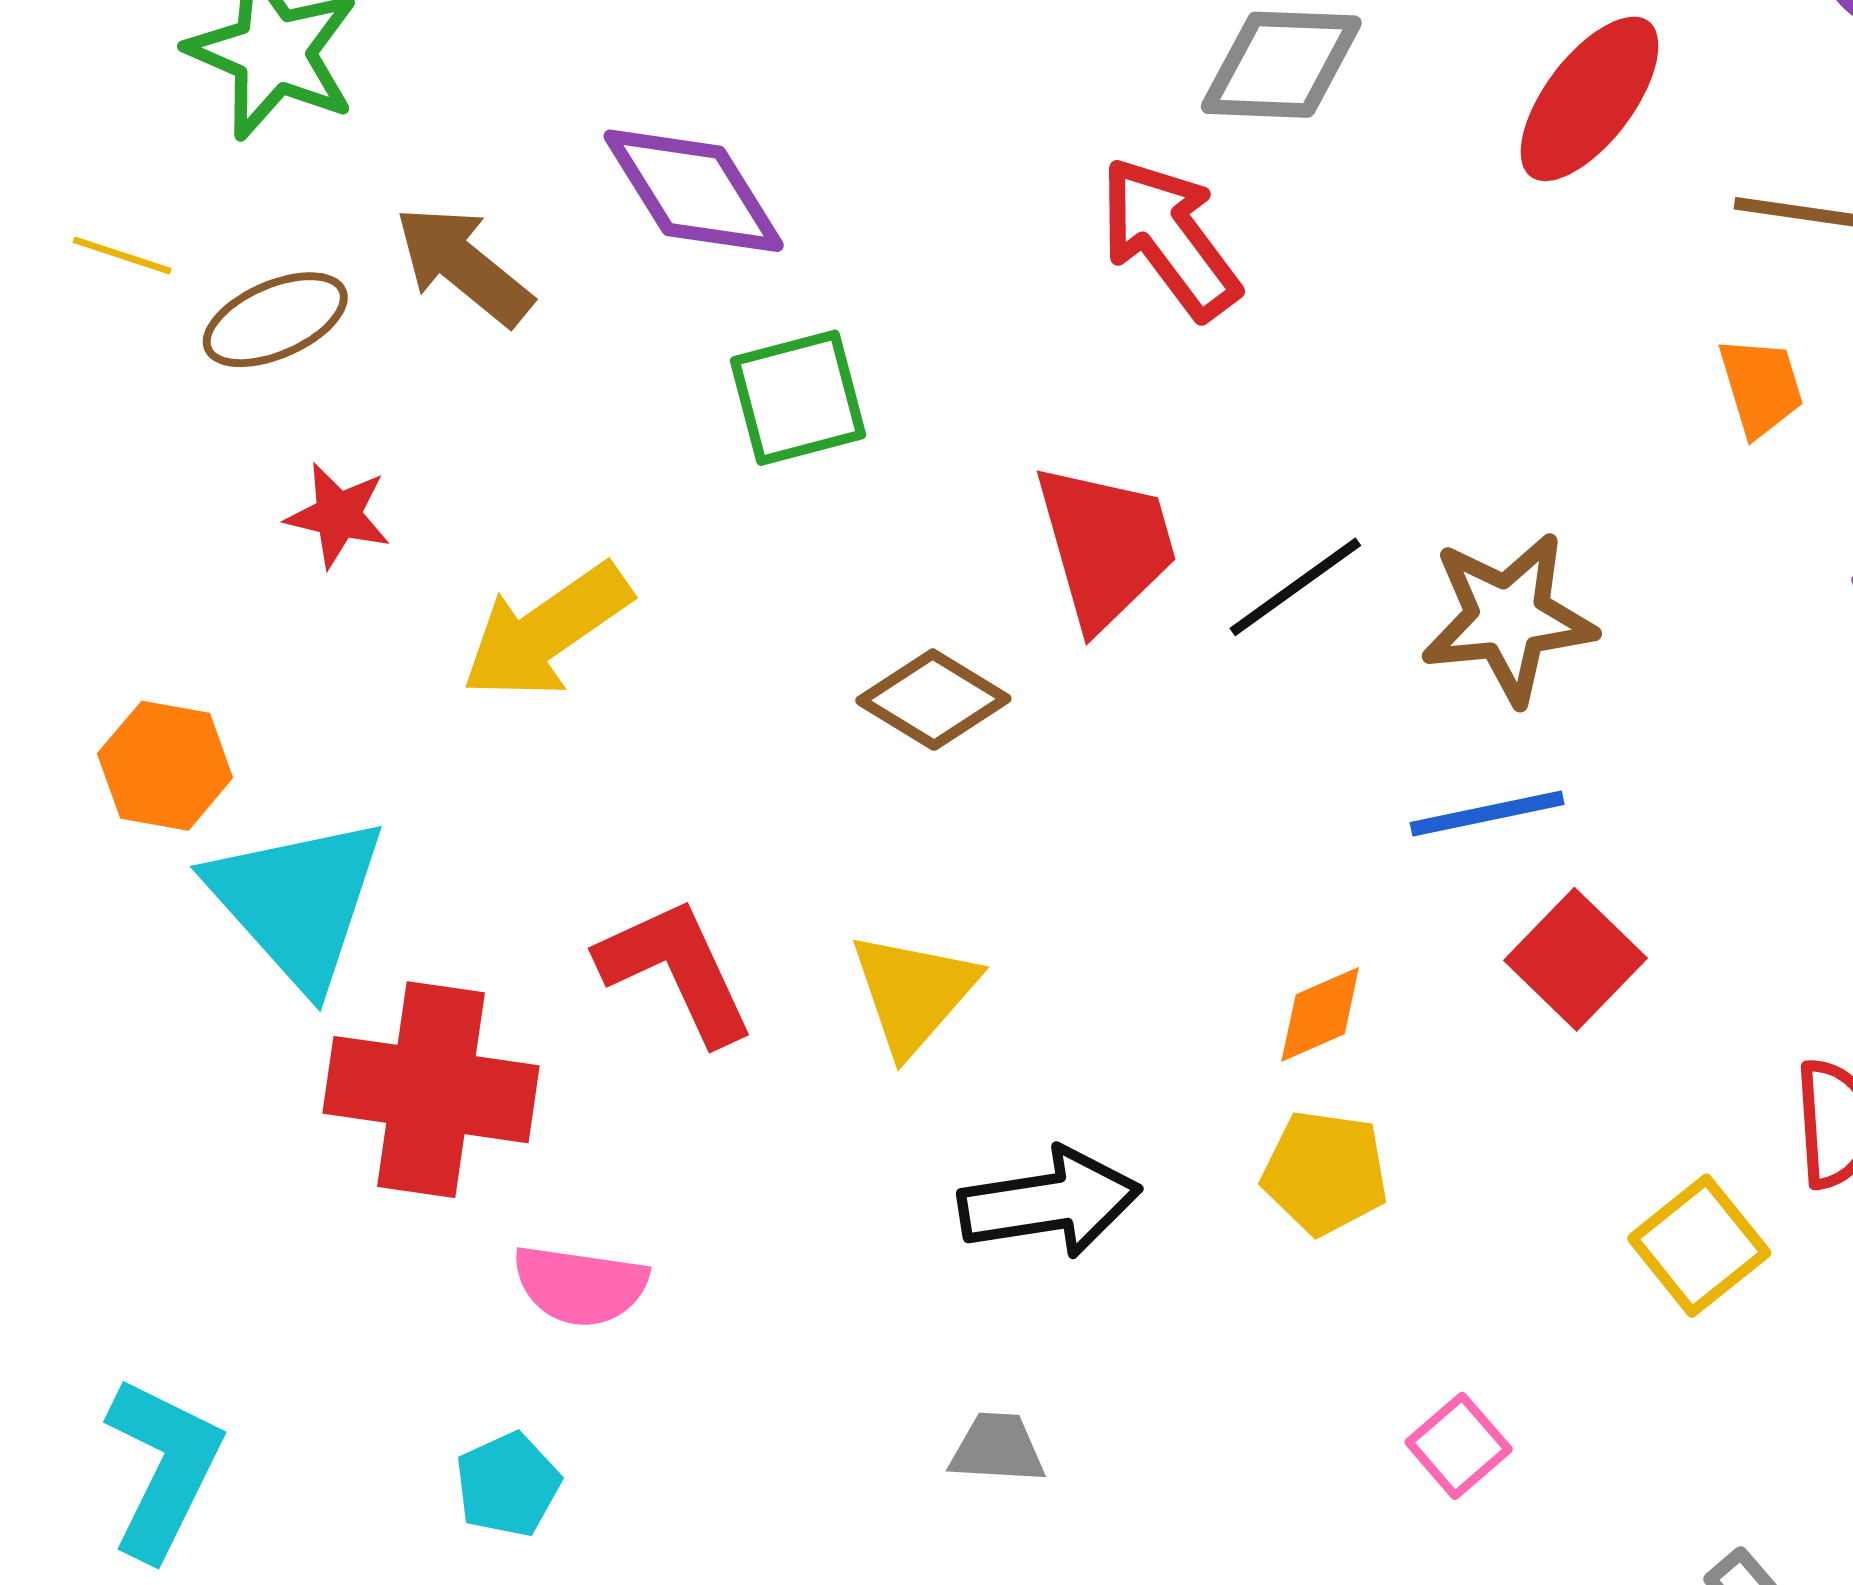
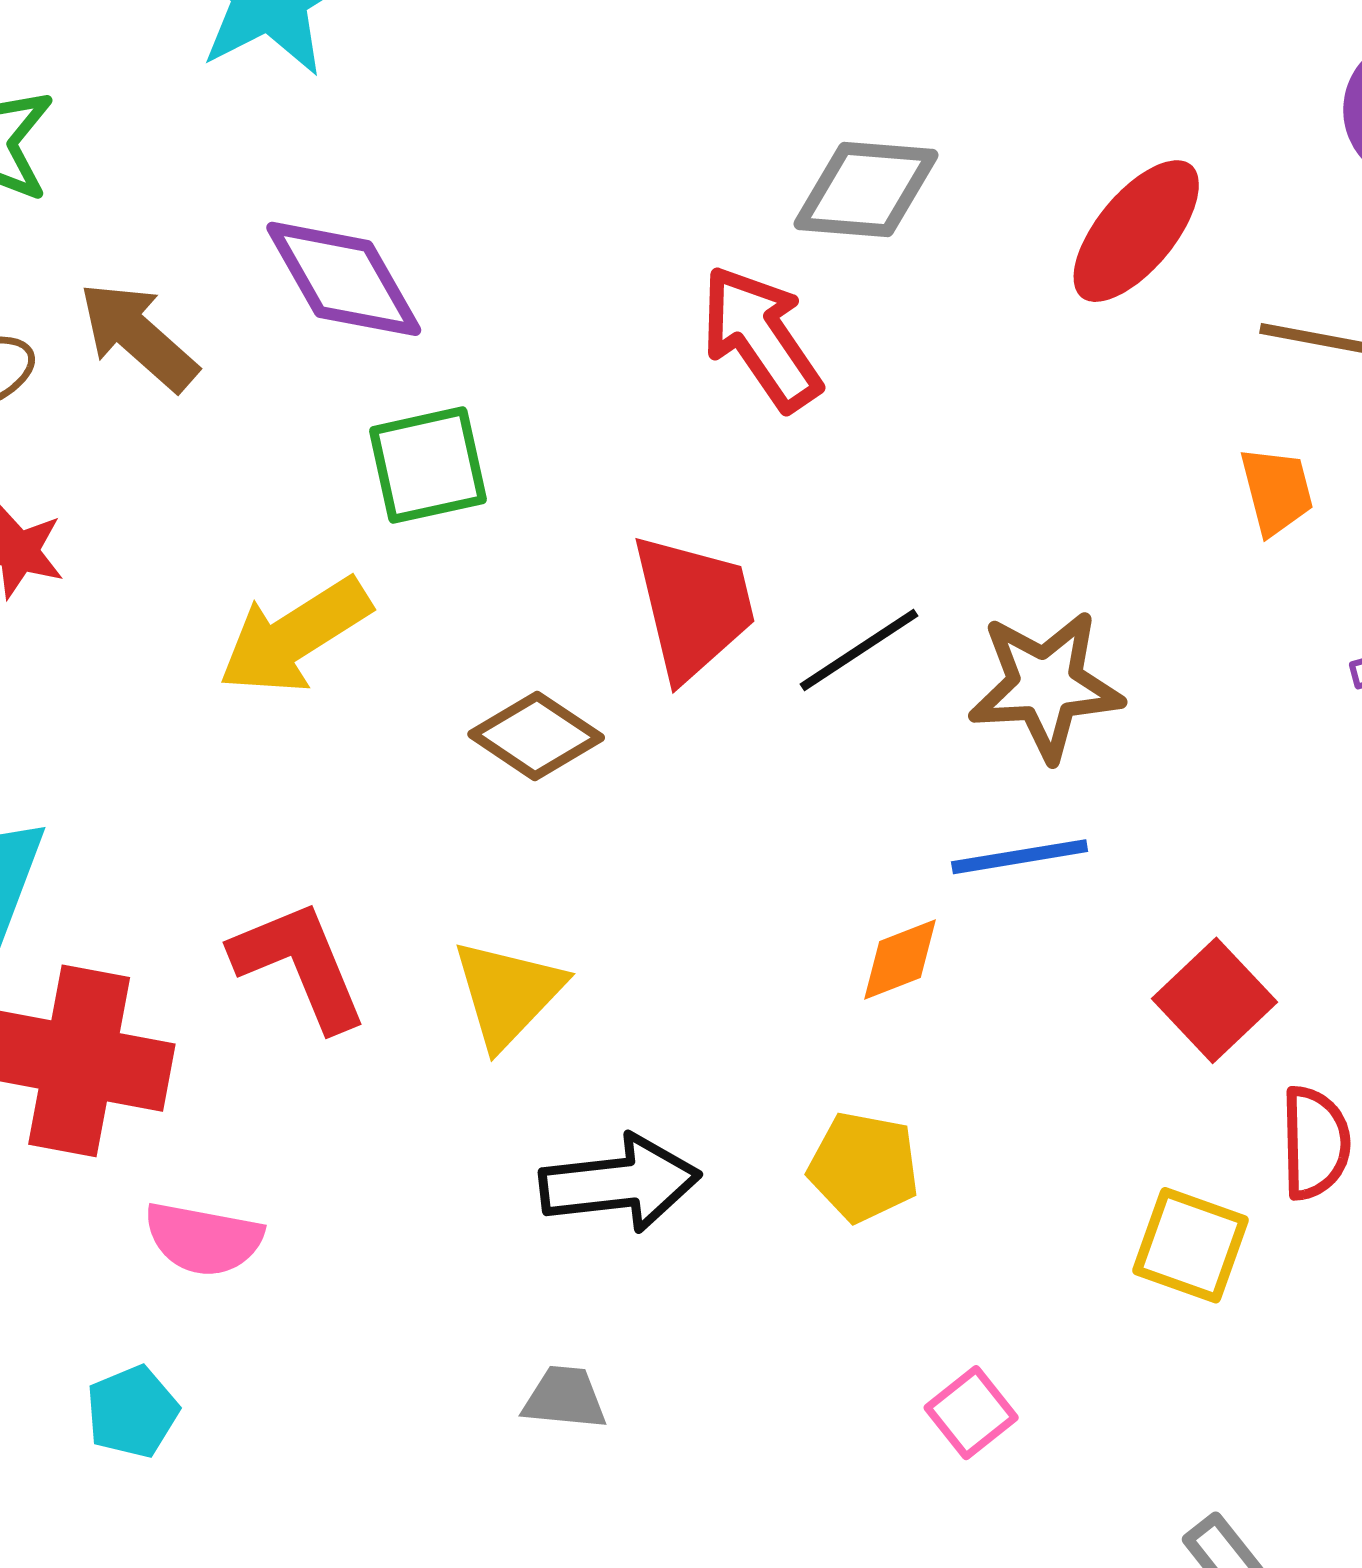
yellow arrow: (546, 631) -> (295, 636), moved
red square: (1575, 959) -> (1215, 1000), moved
orange diamond: (1320, 1014) -> (900, 959), moved
yellow square: (1699, 1246) -> (1191, 1245), turned -34

